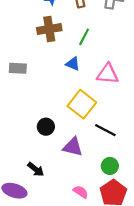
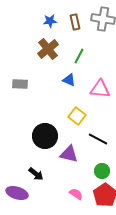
brown cross: (49, 29) -> (48, 49), turned -30
yellow square: (82, 104) -> (77, 116), size x0.7
black circle: (46, 127) -> (45, 136), size x1.6

